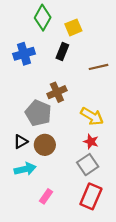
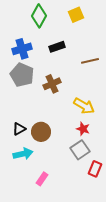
yellow square: (73, 27) -> (76, 15), moved
black rectangle: (62, 52) -> (57, 47), turned 49
gray pentagon: (38, 113) -> (22, 75), moved
red rectangle: (91, 196) -> (95, 169), moved, size x0.7

